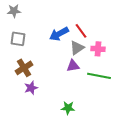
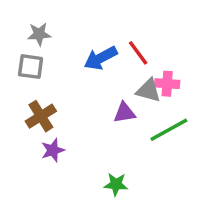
gray star: (14, 11) -> (39, 34), moved
gray triangle: (77, 48) -> (148, 90), moved, turned 49
green line: (99, 76) -> (169, 130), turned -40

